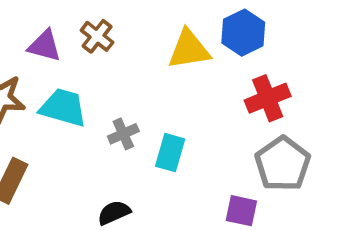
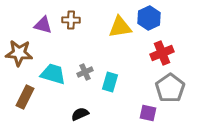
brown cross: (97, 36) -> (71, 20), turned -36
cyan trapezoid: (63, 108) -> (53, 74), moved

